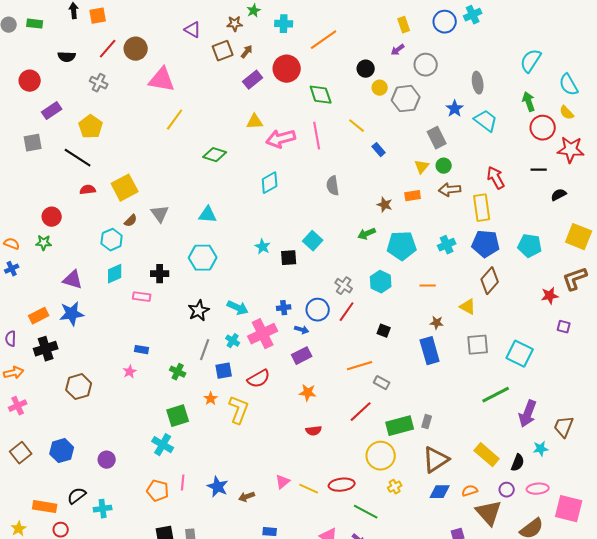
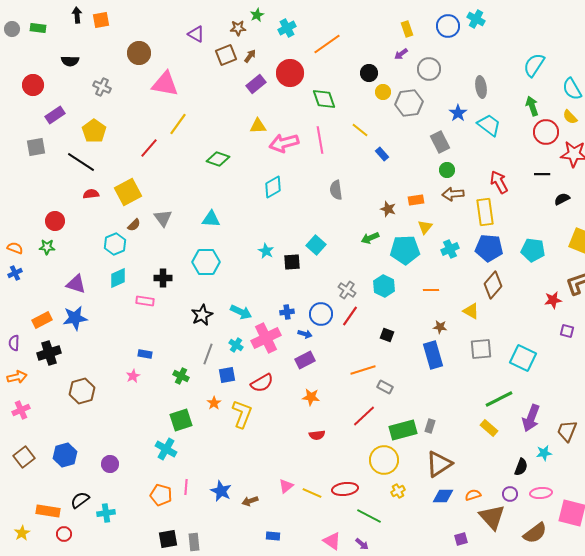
cyan cross: (473, 15) -> (476, 19), turned -36
cyan cross: (284, 24) -> (287, 28), turned -30
red line: (108, 49) -> (149, 148), moved
yellow triangle: (422, 167) -> (425, 227), moved
yellow rectangle: (487, 455) -> (489, 428), moved, size x0.7

